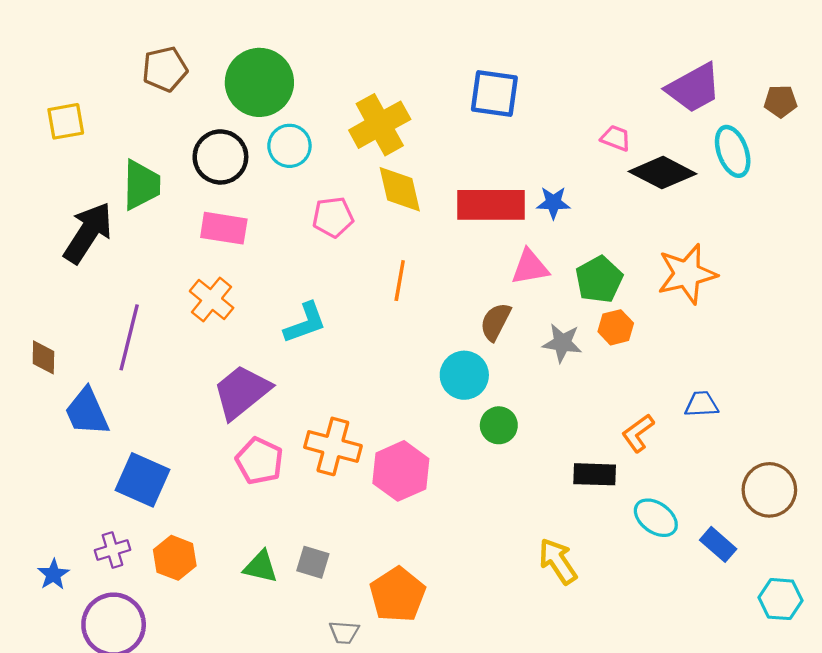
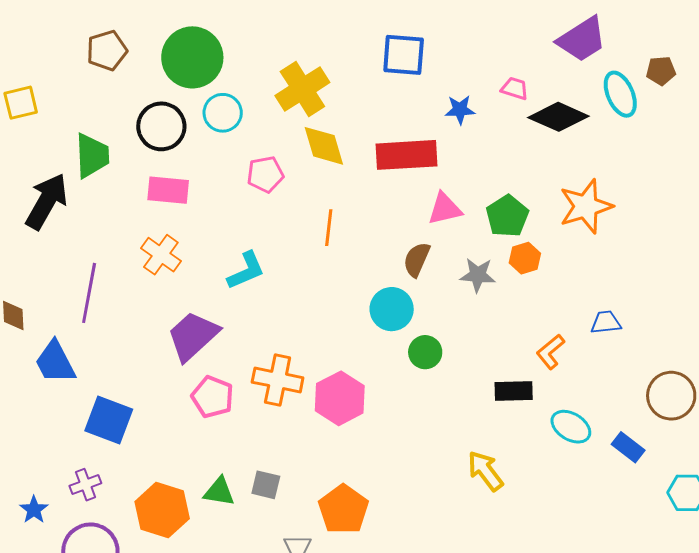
brown pentagon: (780, 101) -> (661, 71), moved
blue star: (553, 203) -> (460, 110), moved
orange hexagon: (175, 558) -> (162, 510), moved, size x1.4

